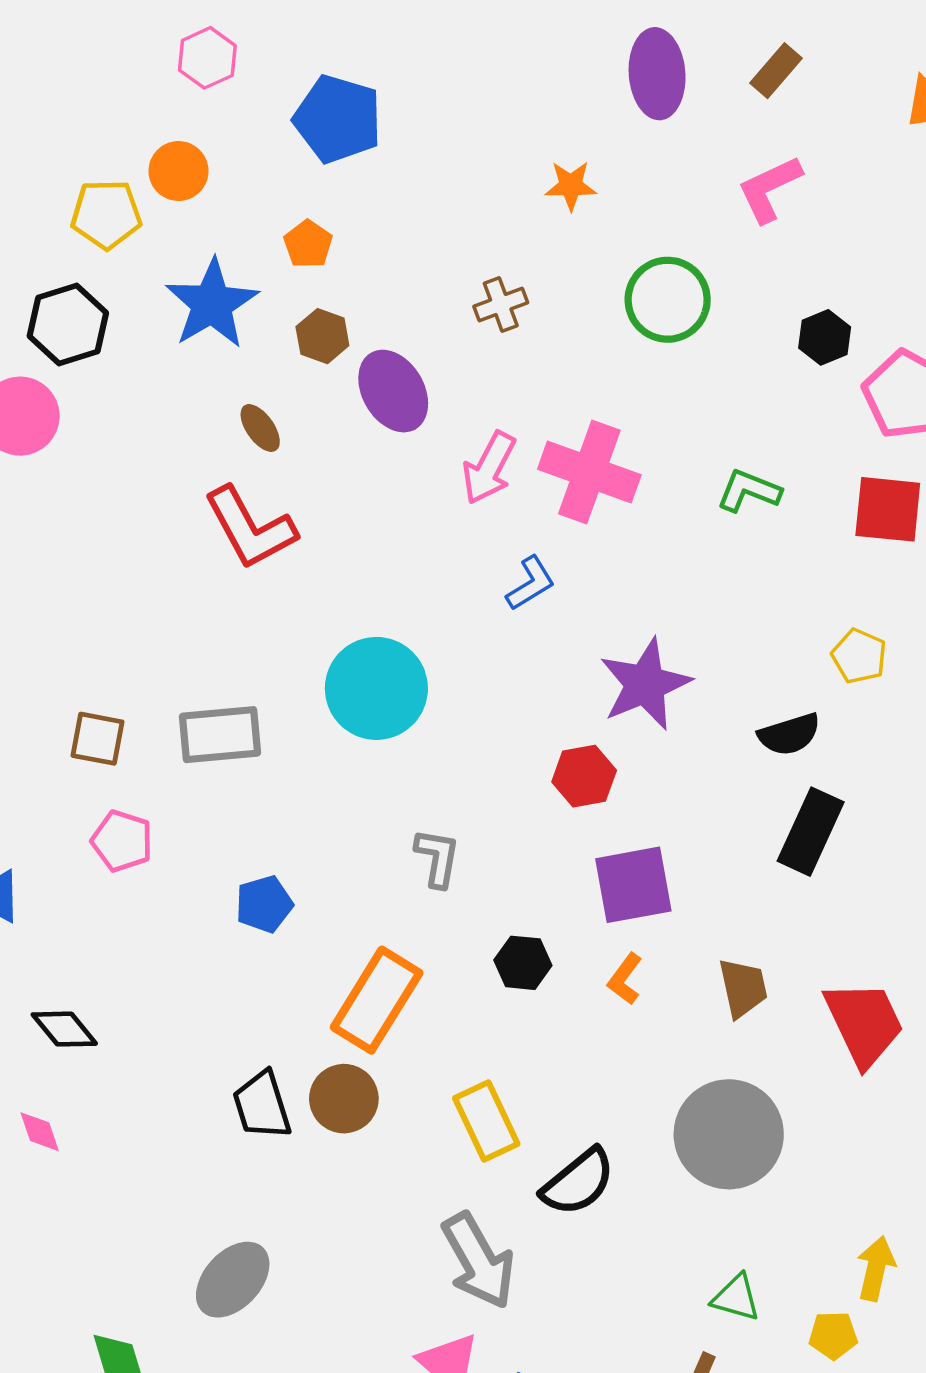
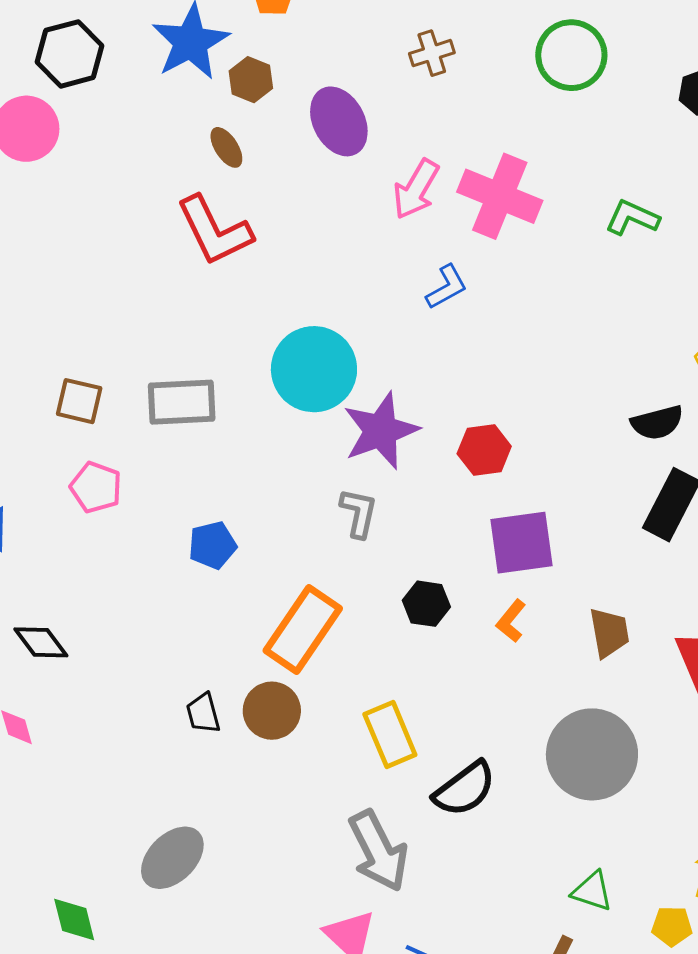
brown hexagon: (322, 336) -> (251, 80), moved
purple star: (645, 684) -> (381, 431), moved
black trapezoid: (262, 1105) -> (203, 713), size x0.7

